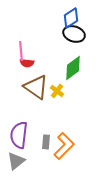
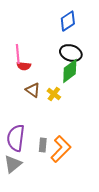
black ellipse: (74, 34) -> (71, 53), moved
brown triangle: (36, 87) -> (33, 90), size x0.6

